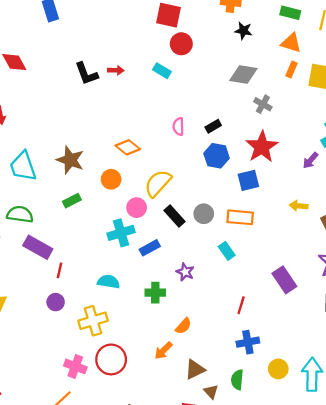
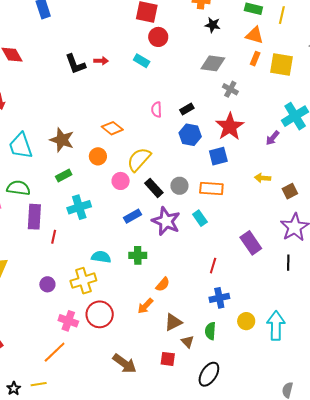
cyan cross: (121, 233) -> (79, 207), moved
purple rectangle: (38, 247) -> (34, 217), turned 65
purple star: (185, 272) -> (166, 221), moved, size x1.8
cyan semicircle: (109, 282) -> (101, 257), moved
purple circle: (56, 302) -> (47, 284), moved

